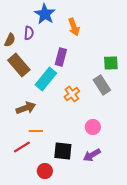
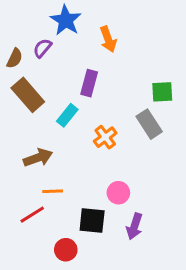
purple semicircle: (29, 33) -> (42, 48), turned -144
cyan rectangle: (46, 79) -> (67, 115), size x0.7
pink circle: (93, 127) -> (118, 193), moved
purple arrow: (92, 155) -> (134, 226), turned -42

